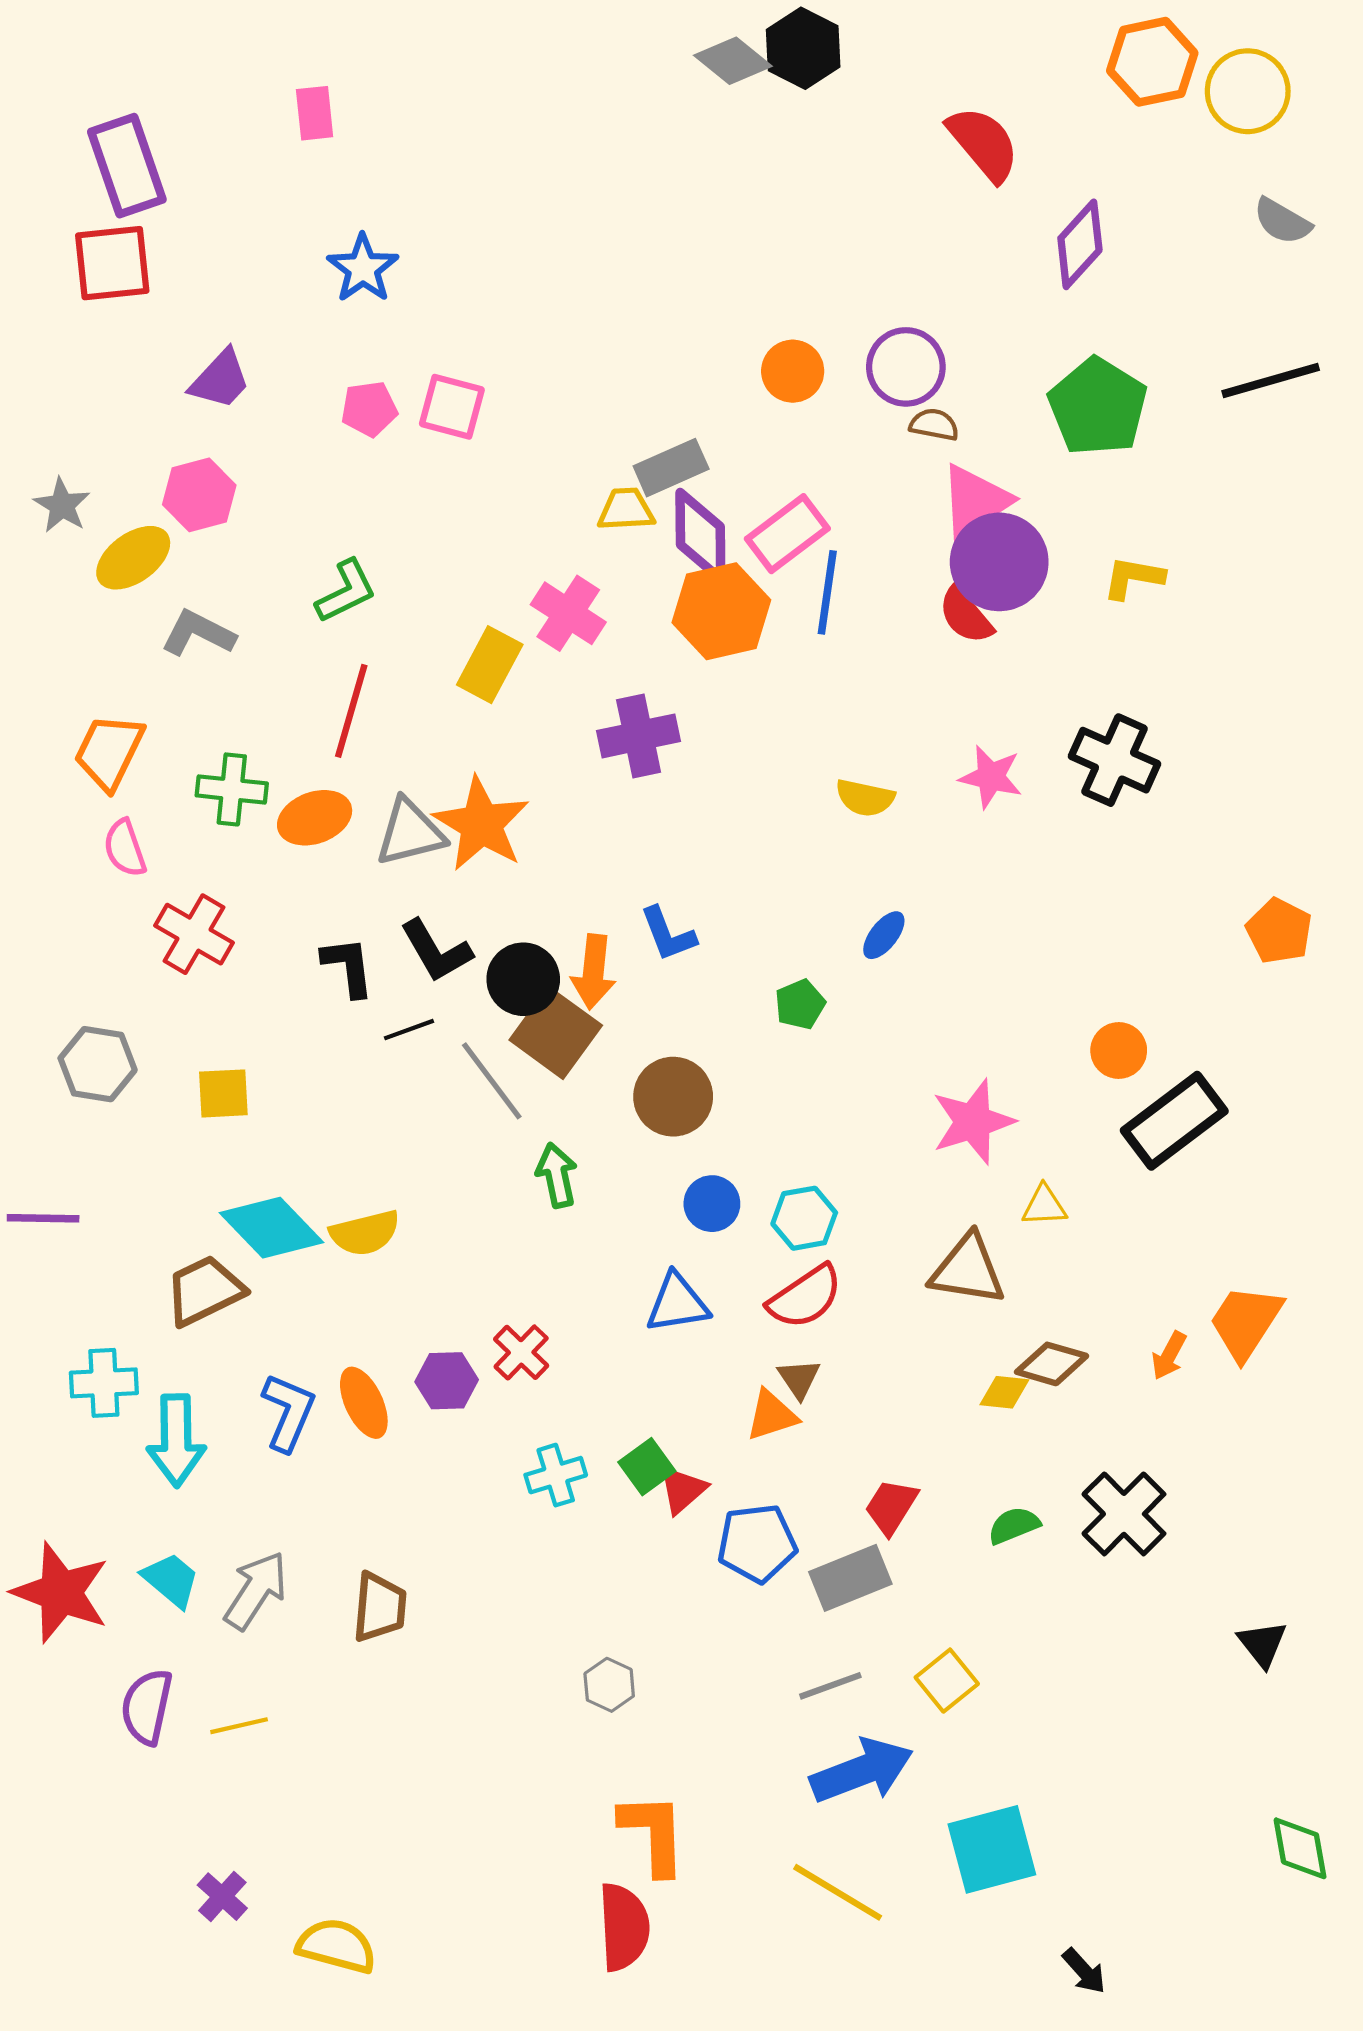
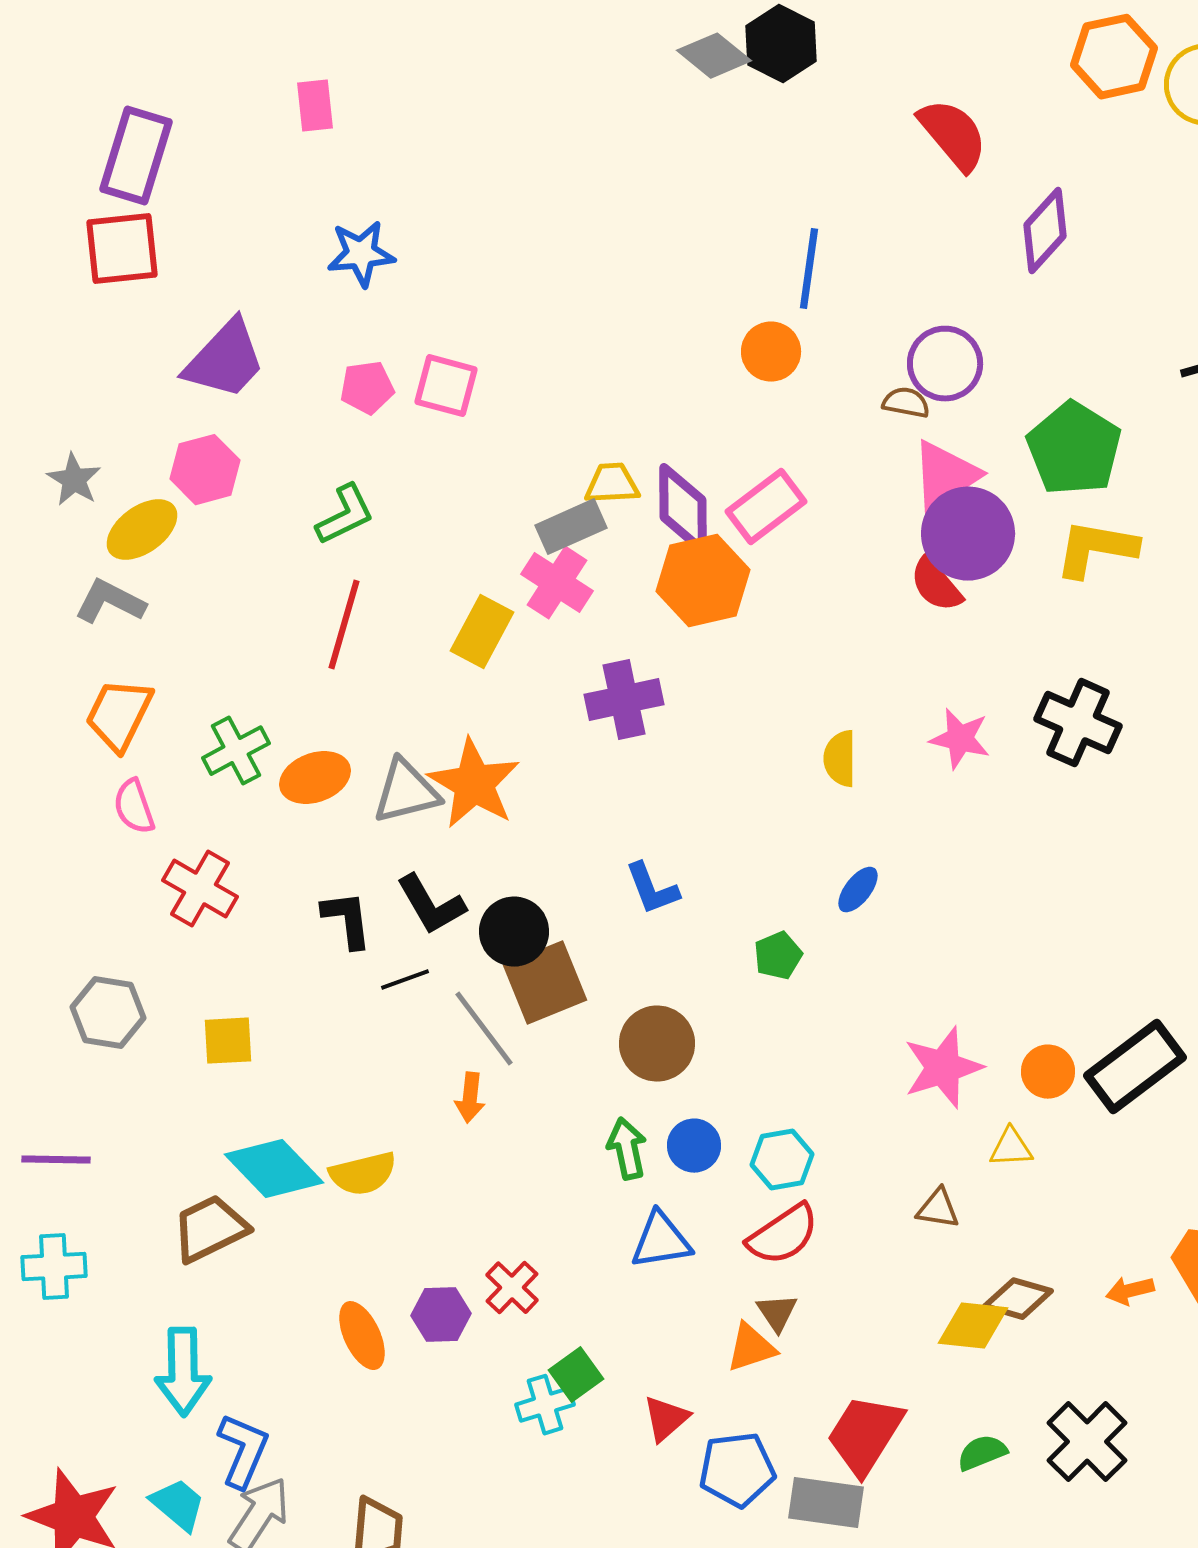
purple rectangle: (127, 166) -> (136, 156), turned 36
blue star: (363, 268) -> (361, 254), turned 30
purple circle: (906, 367) -> (945, 364), moved
purple trapezoid: (220, 380) -> (225, 360), size x1.4
green pentagon: (1098, 407) -> (1074, 449), moved
gray rectangle: (671, 468) -> (571, 527), moved
yellow L-shape: (1133, 578) -> (1096, 549), size x1.4
green L-shape: (346, 591) -> (345, 515), moved
blue line: (827, 592) -> (809, 269), moved
gray L-shape: (198, 633) -> (110, 602), moved
red line: (351, 711) -> (344, 625), moved
green cross: (232, 789) -> (236, 751), turned -34
yellow semicircle: (865, 798) -> (840, 759), turned 78
orange arrow: (593, 972) -> (470, 1098), moved, size x0.7
brown square: (556, 1033) -> (545, 983), turned 32
orange circle: (1119, 1050) -> (1048, 1072), moved
green arrow: (557, 1175) -> (627, 1149), moved
brown triangle: (968, 1270) -> (938, 1209), size x0.6
orange arrow: (1169, 1356) -> (1130, 1291), turned 48
cyan cross: (104, 1383) -> (54, 1267), moved
yellow diamond: (1004, 1392) -> (973, 1326), size x1.5
blue L-shape: (288, 1412) -> (243, 1451), moved
green square: (647, 1467) -> (576, 1375), moved
red trapezoid: (891, 1507) -> (865, 1435), size x1.5
gray rectangle: (850, 1578) -> (826, 1503), turned 30

